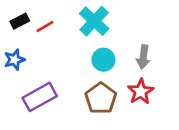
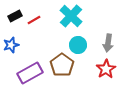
brown pentagon: (101, 98) -> (62, 65), moved

